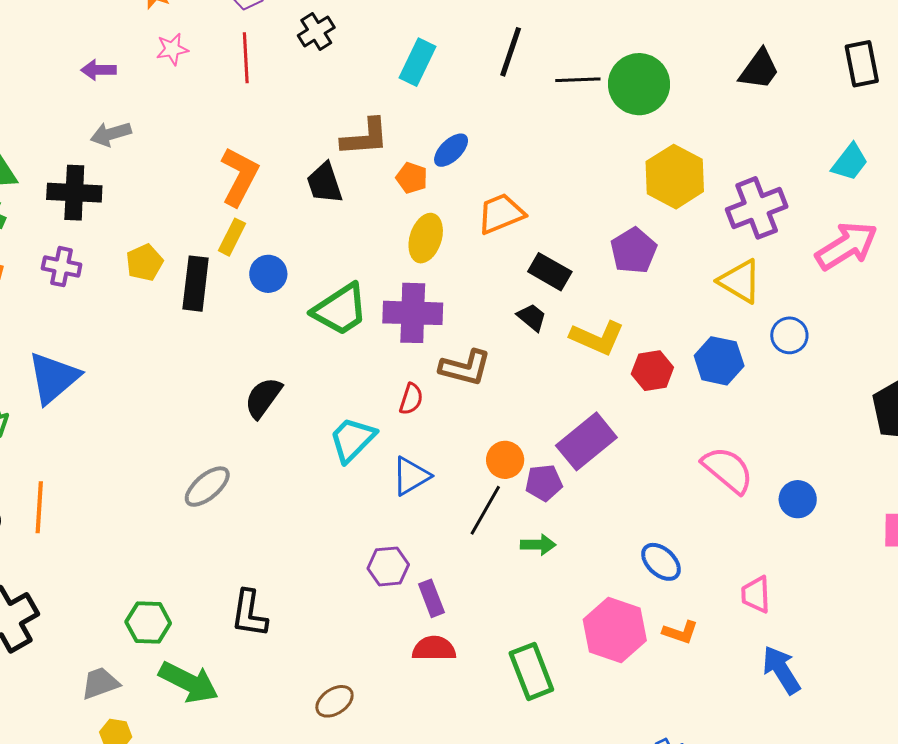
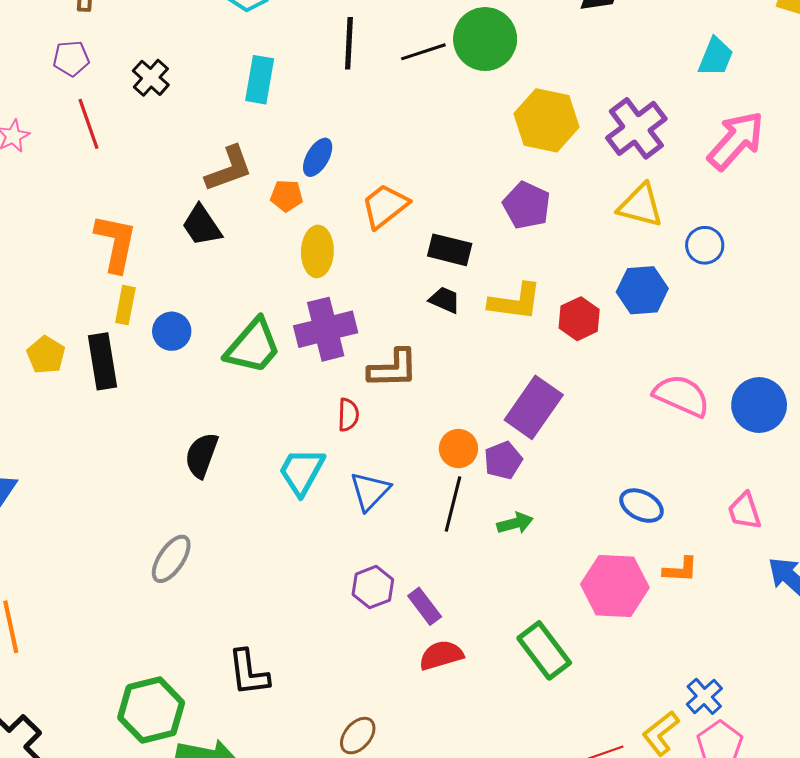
blue circle: (798, 499) -> (759, 405), size x1.4
green hexagon: (148, 622) -> (151, 710), size x1.4

